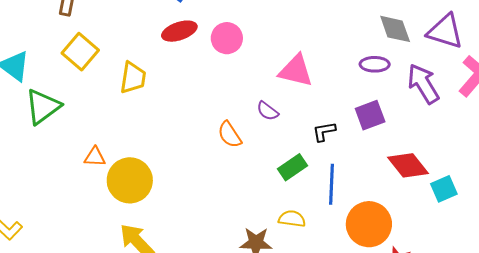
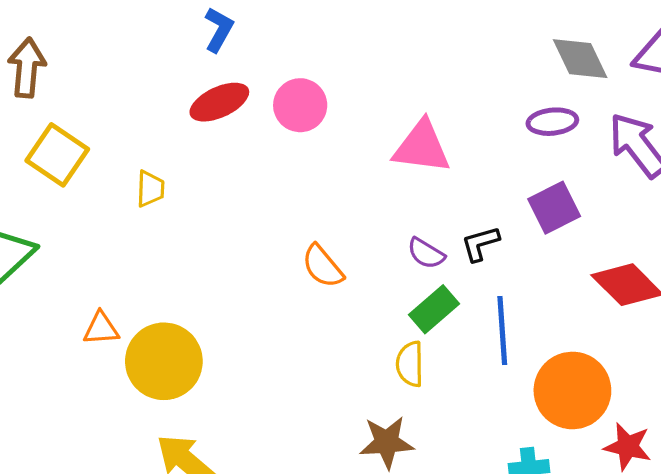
yellow trapezoid: (133, 78) -> (150, 189), size x0.7
purple semicircle: (268, 111) -> (426, 253), moved
yellow semicircle: (292, 219) -> (410, 364), moved, turned -92

